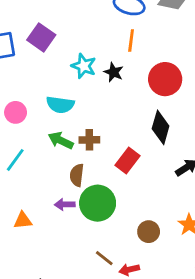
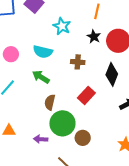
black star: (114, 72) -> (94, 37), moved
brown cross: (89, 140) -> (78, 62), moved
purple arrow: (65, 205) -> (41, 139), moved
brown circle: (149, 232) -> (83, 138), moved

